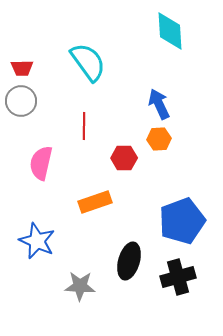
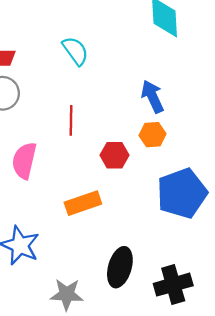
cyan semicircle: (88, 62) -> (75, 51), size x0.7
blue pentagon: (182, 221) -> (182, 193), moved

